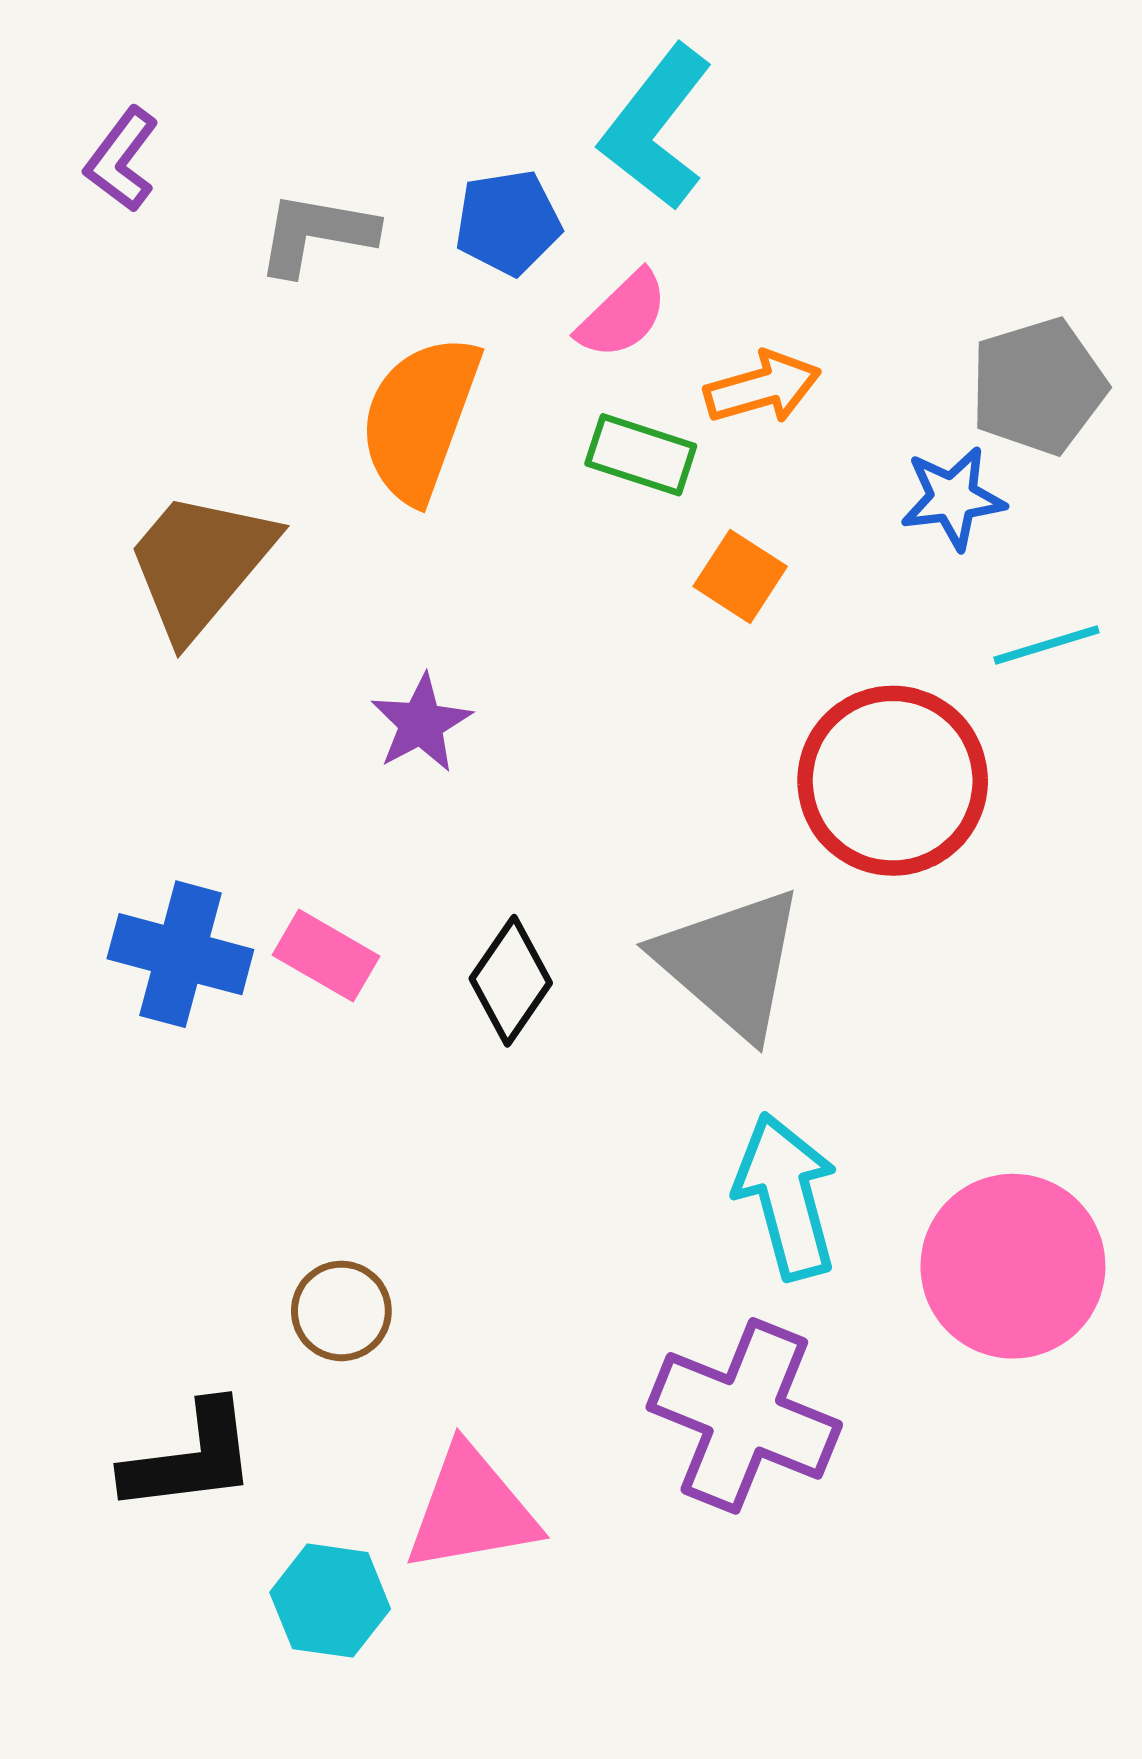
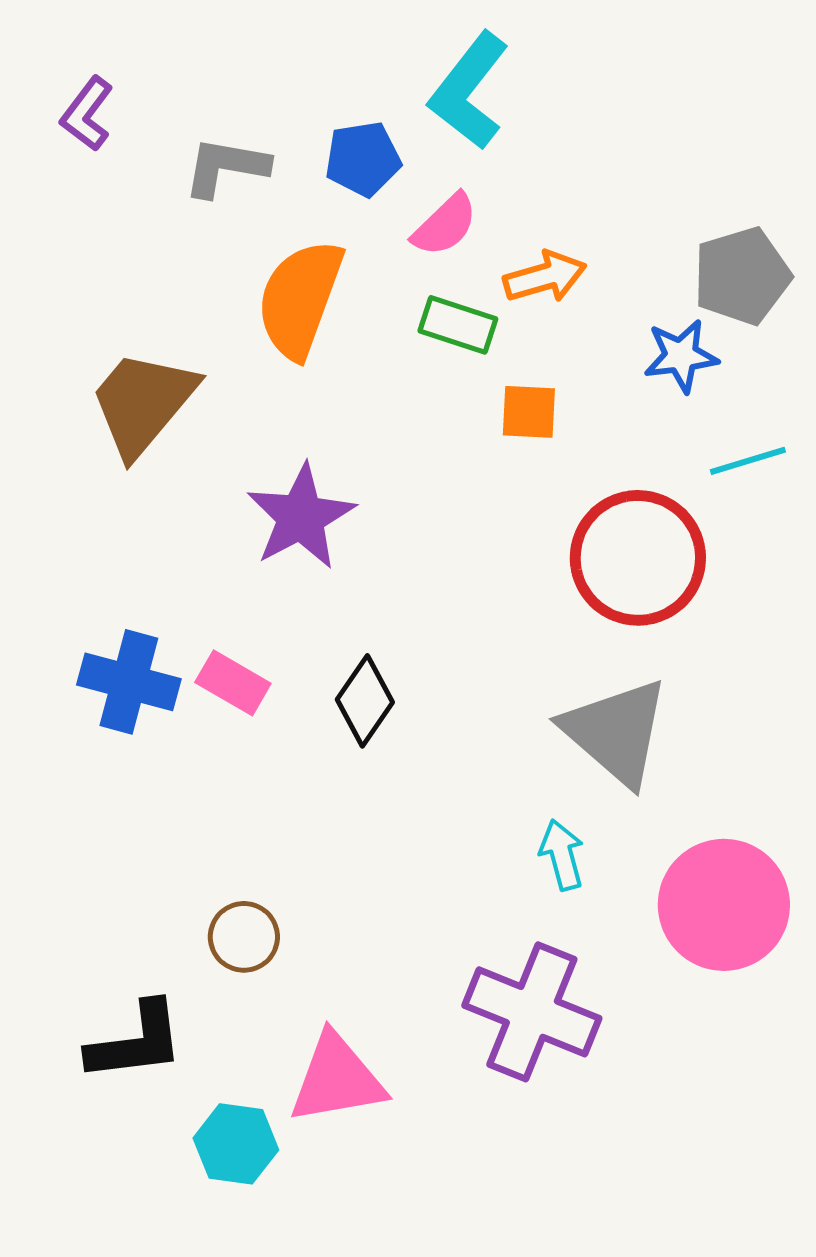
orange square: (740, 576) -> (529, 412), turned -30
purple star: (421, 723) -> (301, 517), size x1.5
gray triangle: (730, 963) -> (616, 732), moved
cyan arrow: (786, 1196) -> (562, 855), size x0.6

